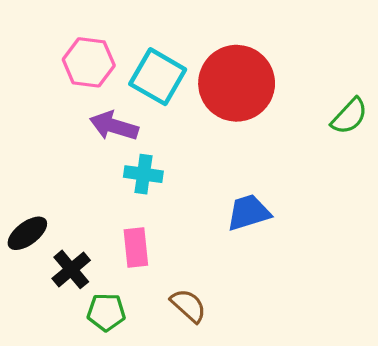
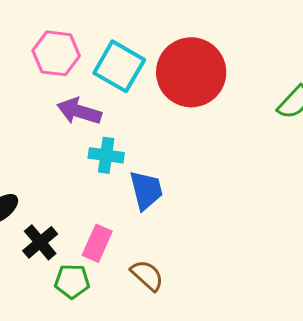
blue trapezoid: (249, 212) -> (146, 190), moved, turned 93
pink rectangle: (136, 248) -> (97, 243), moved, turned 30

